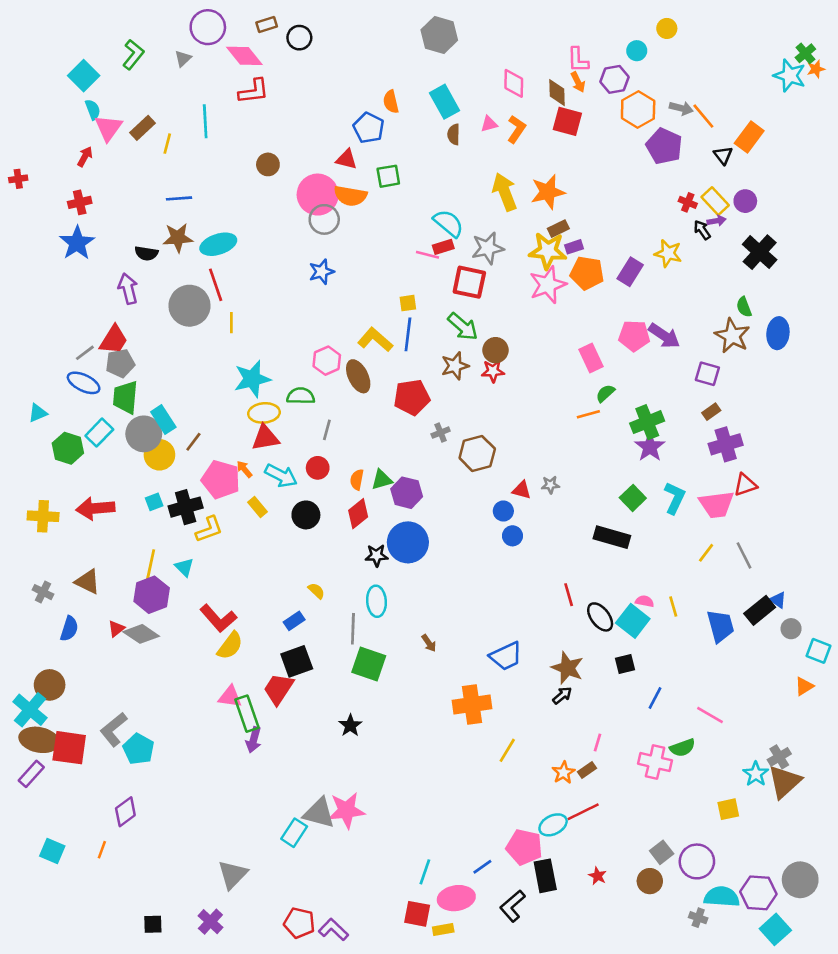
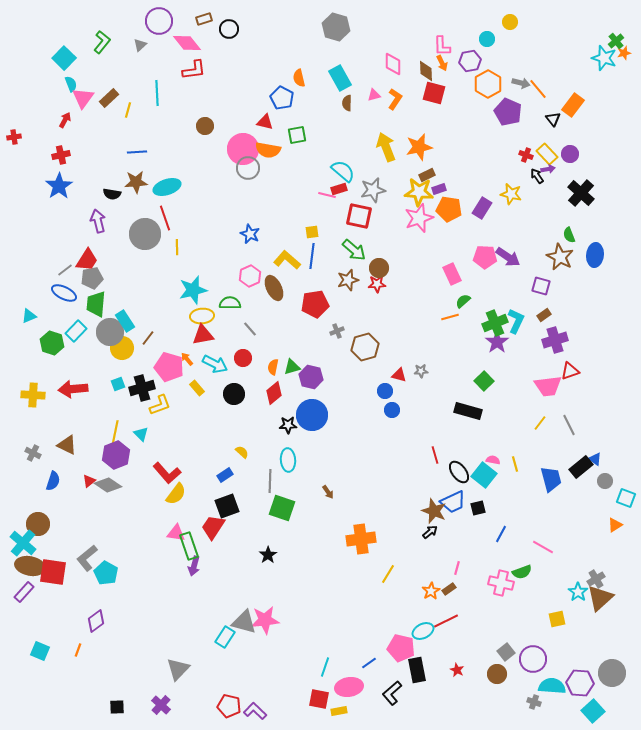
blue star: (322, 272) -> (250, 234), moved, turned -30
gray line: (327, 430) -> (250, 329), turned -56
cyan L-shape: (675, 498) -> (516, 321), moved
blue trapezoid: (506, 656) -> (453, 502), moved

